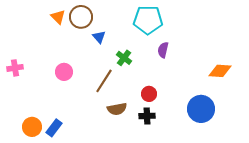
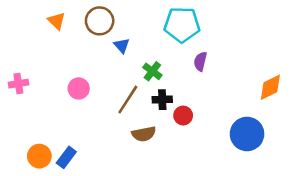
orange triangle: (58, 17) -> (57, 21), moved
orange diamond: (220, 71) -> (270, 87), turned -30
black cross: (147, 116) -> (162, 100), moved

